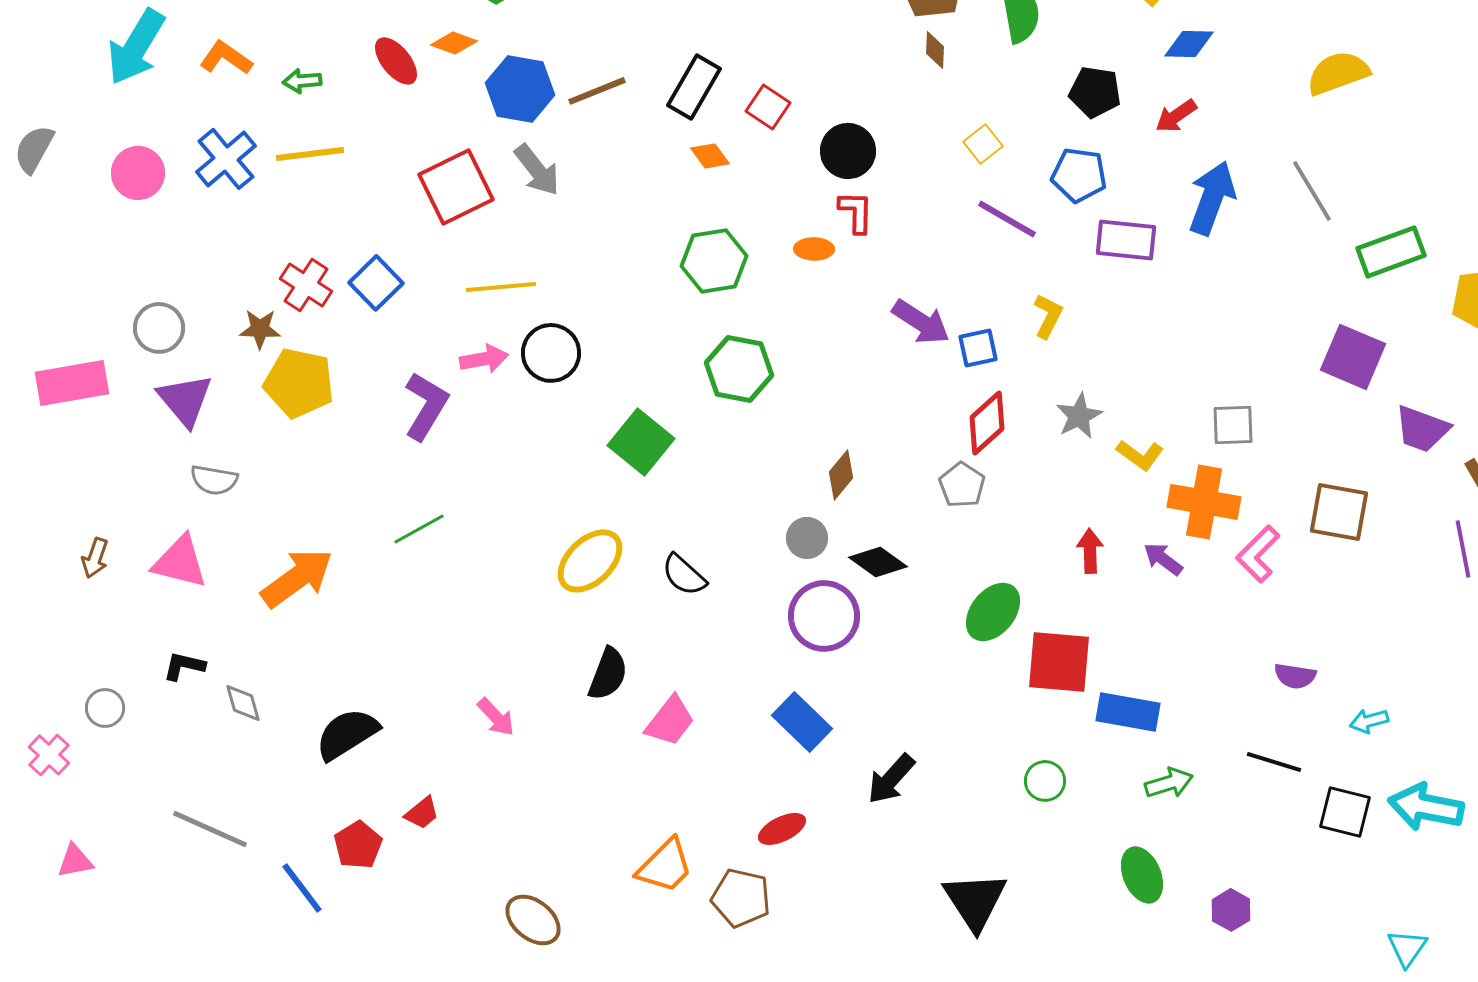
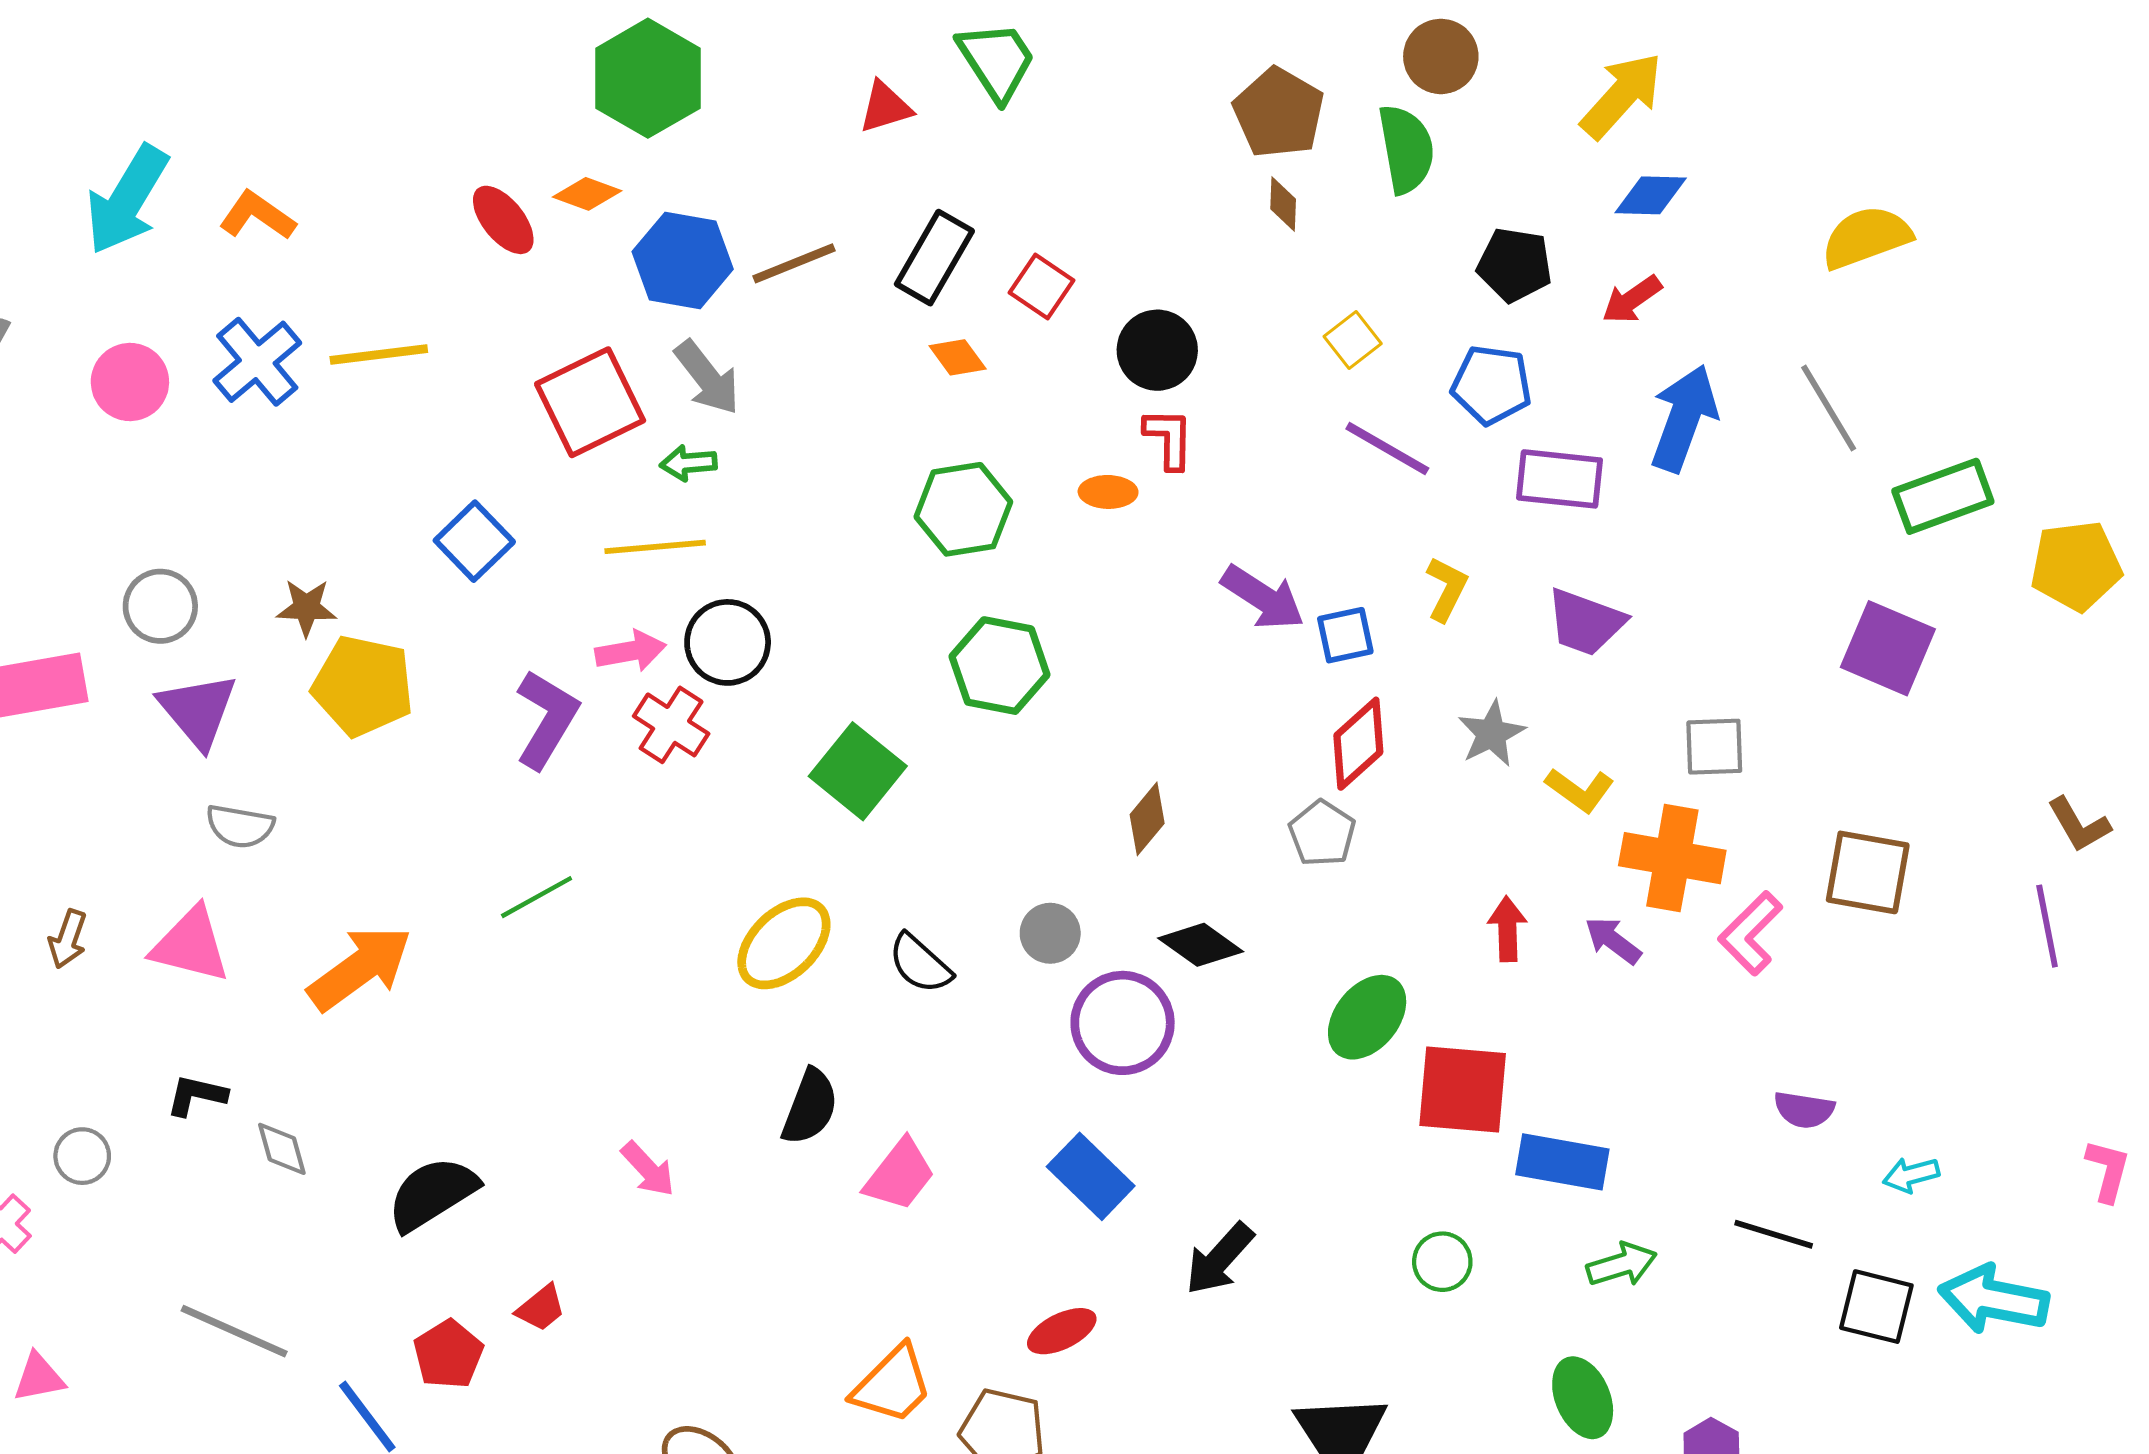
green arrow: (302, 81) -> (688, 463), moved
red cross: (306, 285) -> (671, 725), moved
purple trapezoid: (1422, 429) -> (1586, 622), moved
gray circle: (807, 538) -> (1050, 933), moved

